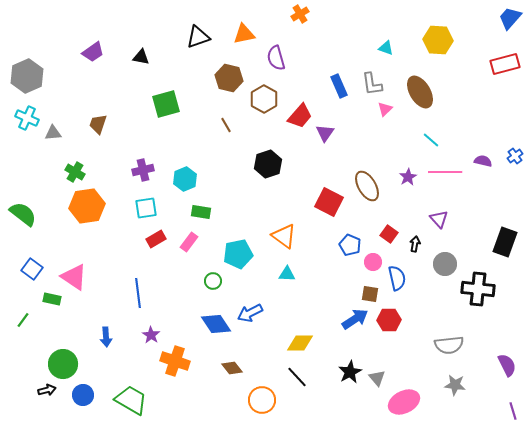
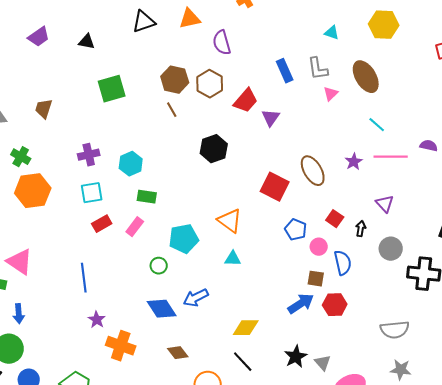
brown hexagon: (229, 78) -> (175, 80), moved
blue arrow: (106, 337) -> (19, 314), moved

